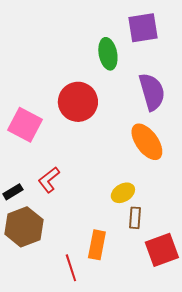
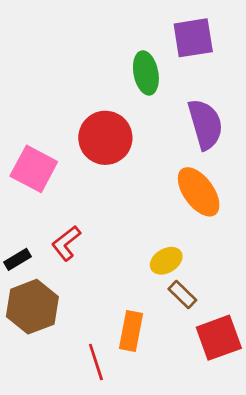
brown rectangle: (135, 218) -> (182, 294), turned -50

